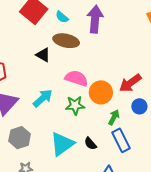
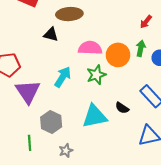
red arrow: (130, 83) -> (146, 22), moved, size x0.6
green arrow: (114, 117) -> (141, 48), moved
cyan triangle: (62, 144) -> (95, 116), turned 40

